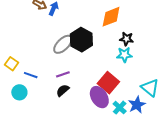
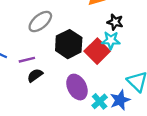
black hexagon: (81, 40) -> (69, 44), moved
purple line: (63, 74) -> (27, 60), moved
red square: (108, 83) -> (97, 51), moved

